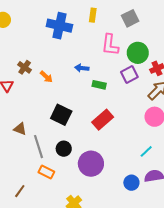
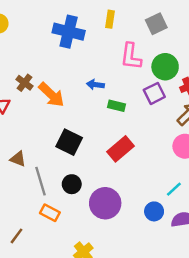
orange arrow: (46, 77) -> (51, 95), size x1.6
blue circle: (131, 183) -> (154, 211), moved

